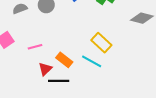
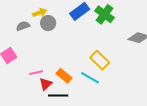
pink line: (35, 47) -> (36, 73), moved

